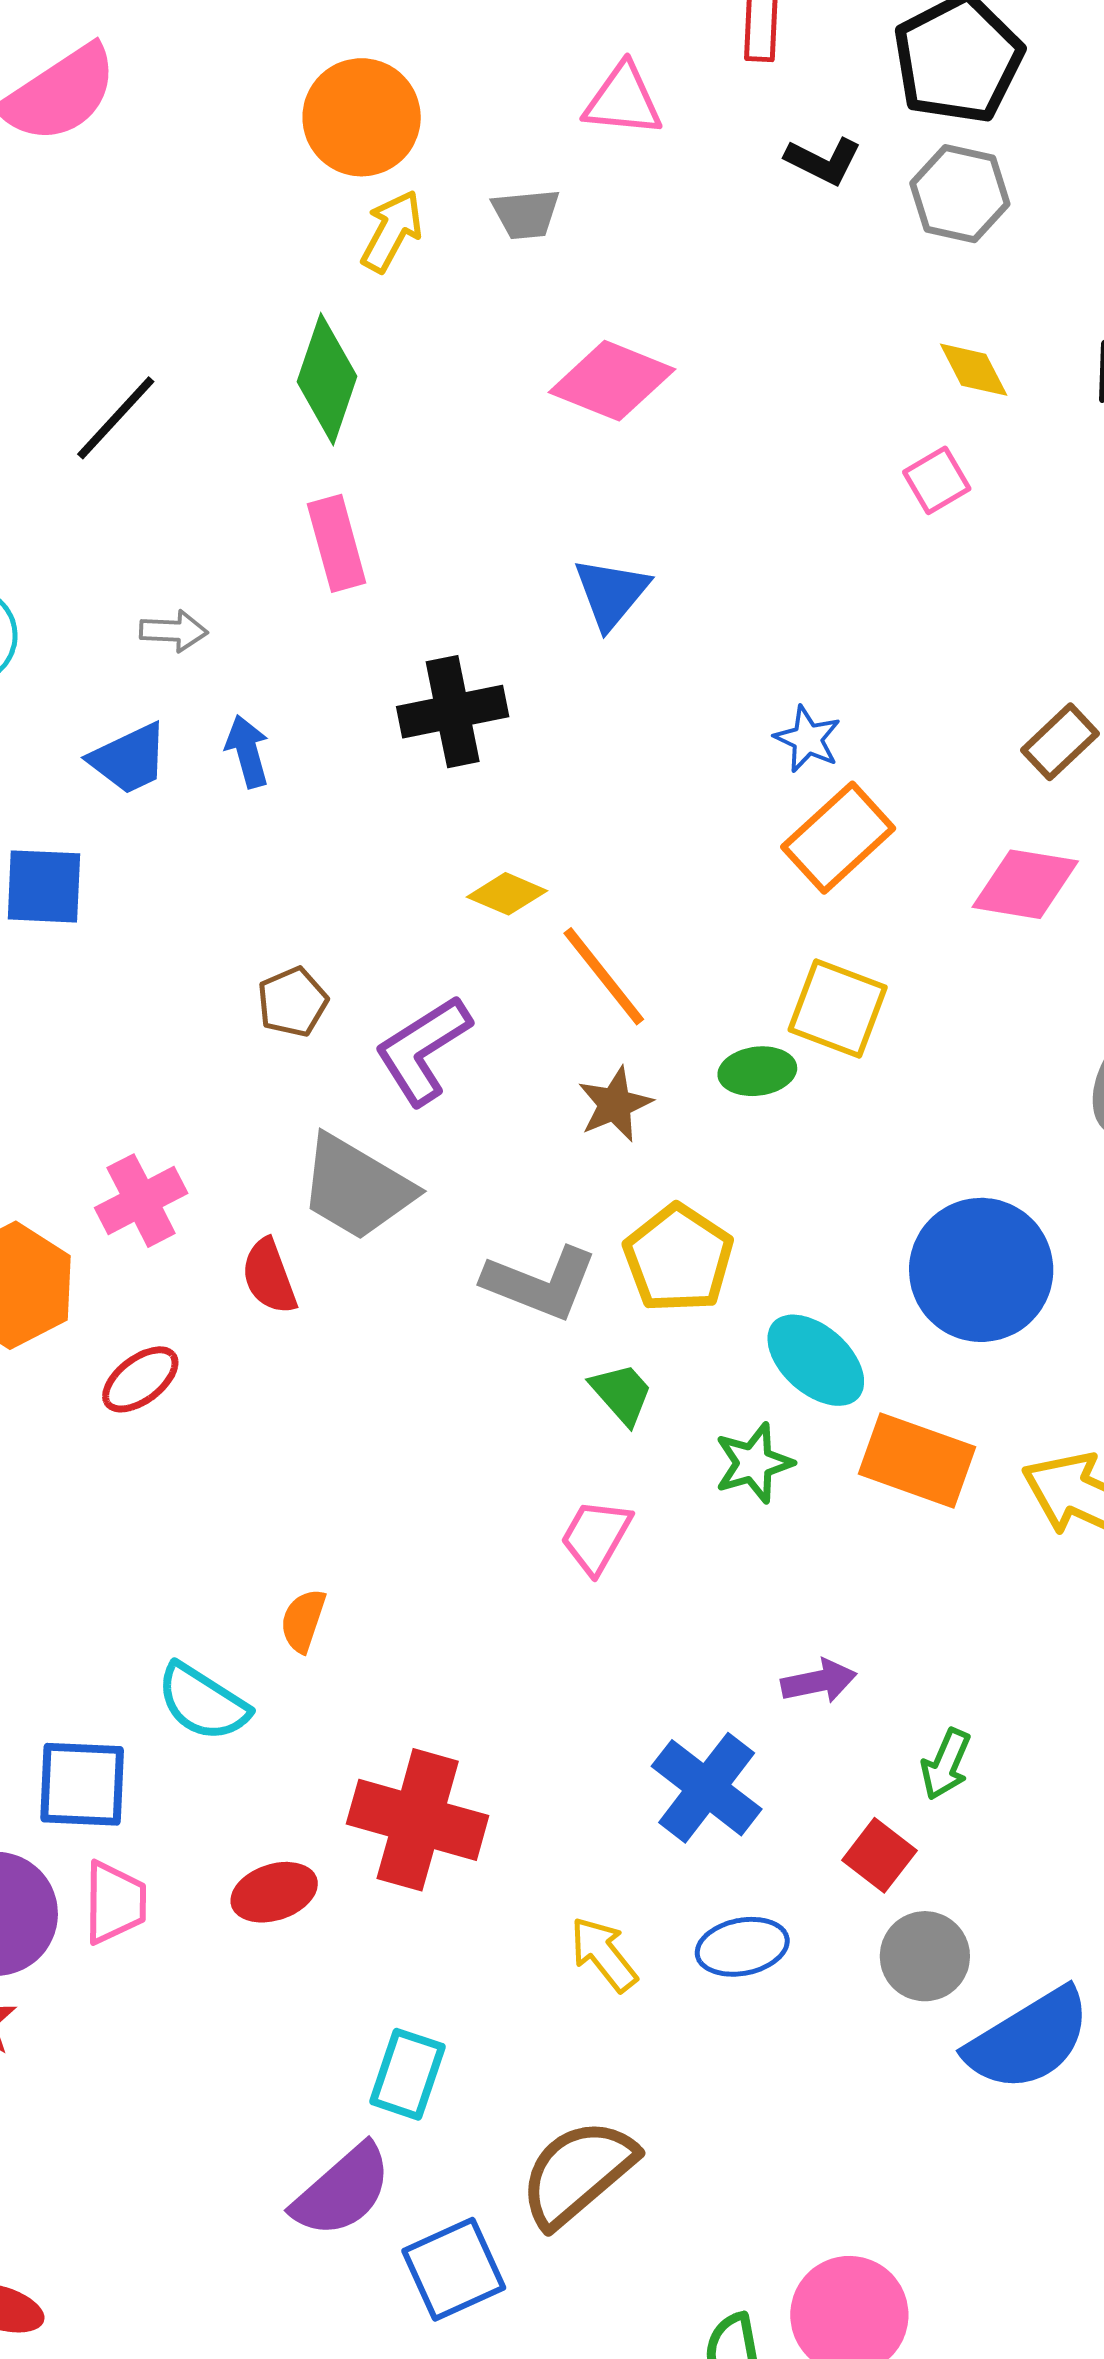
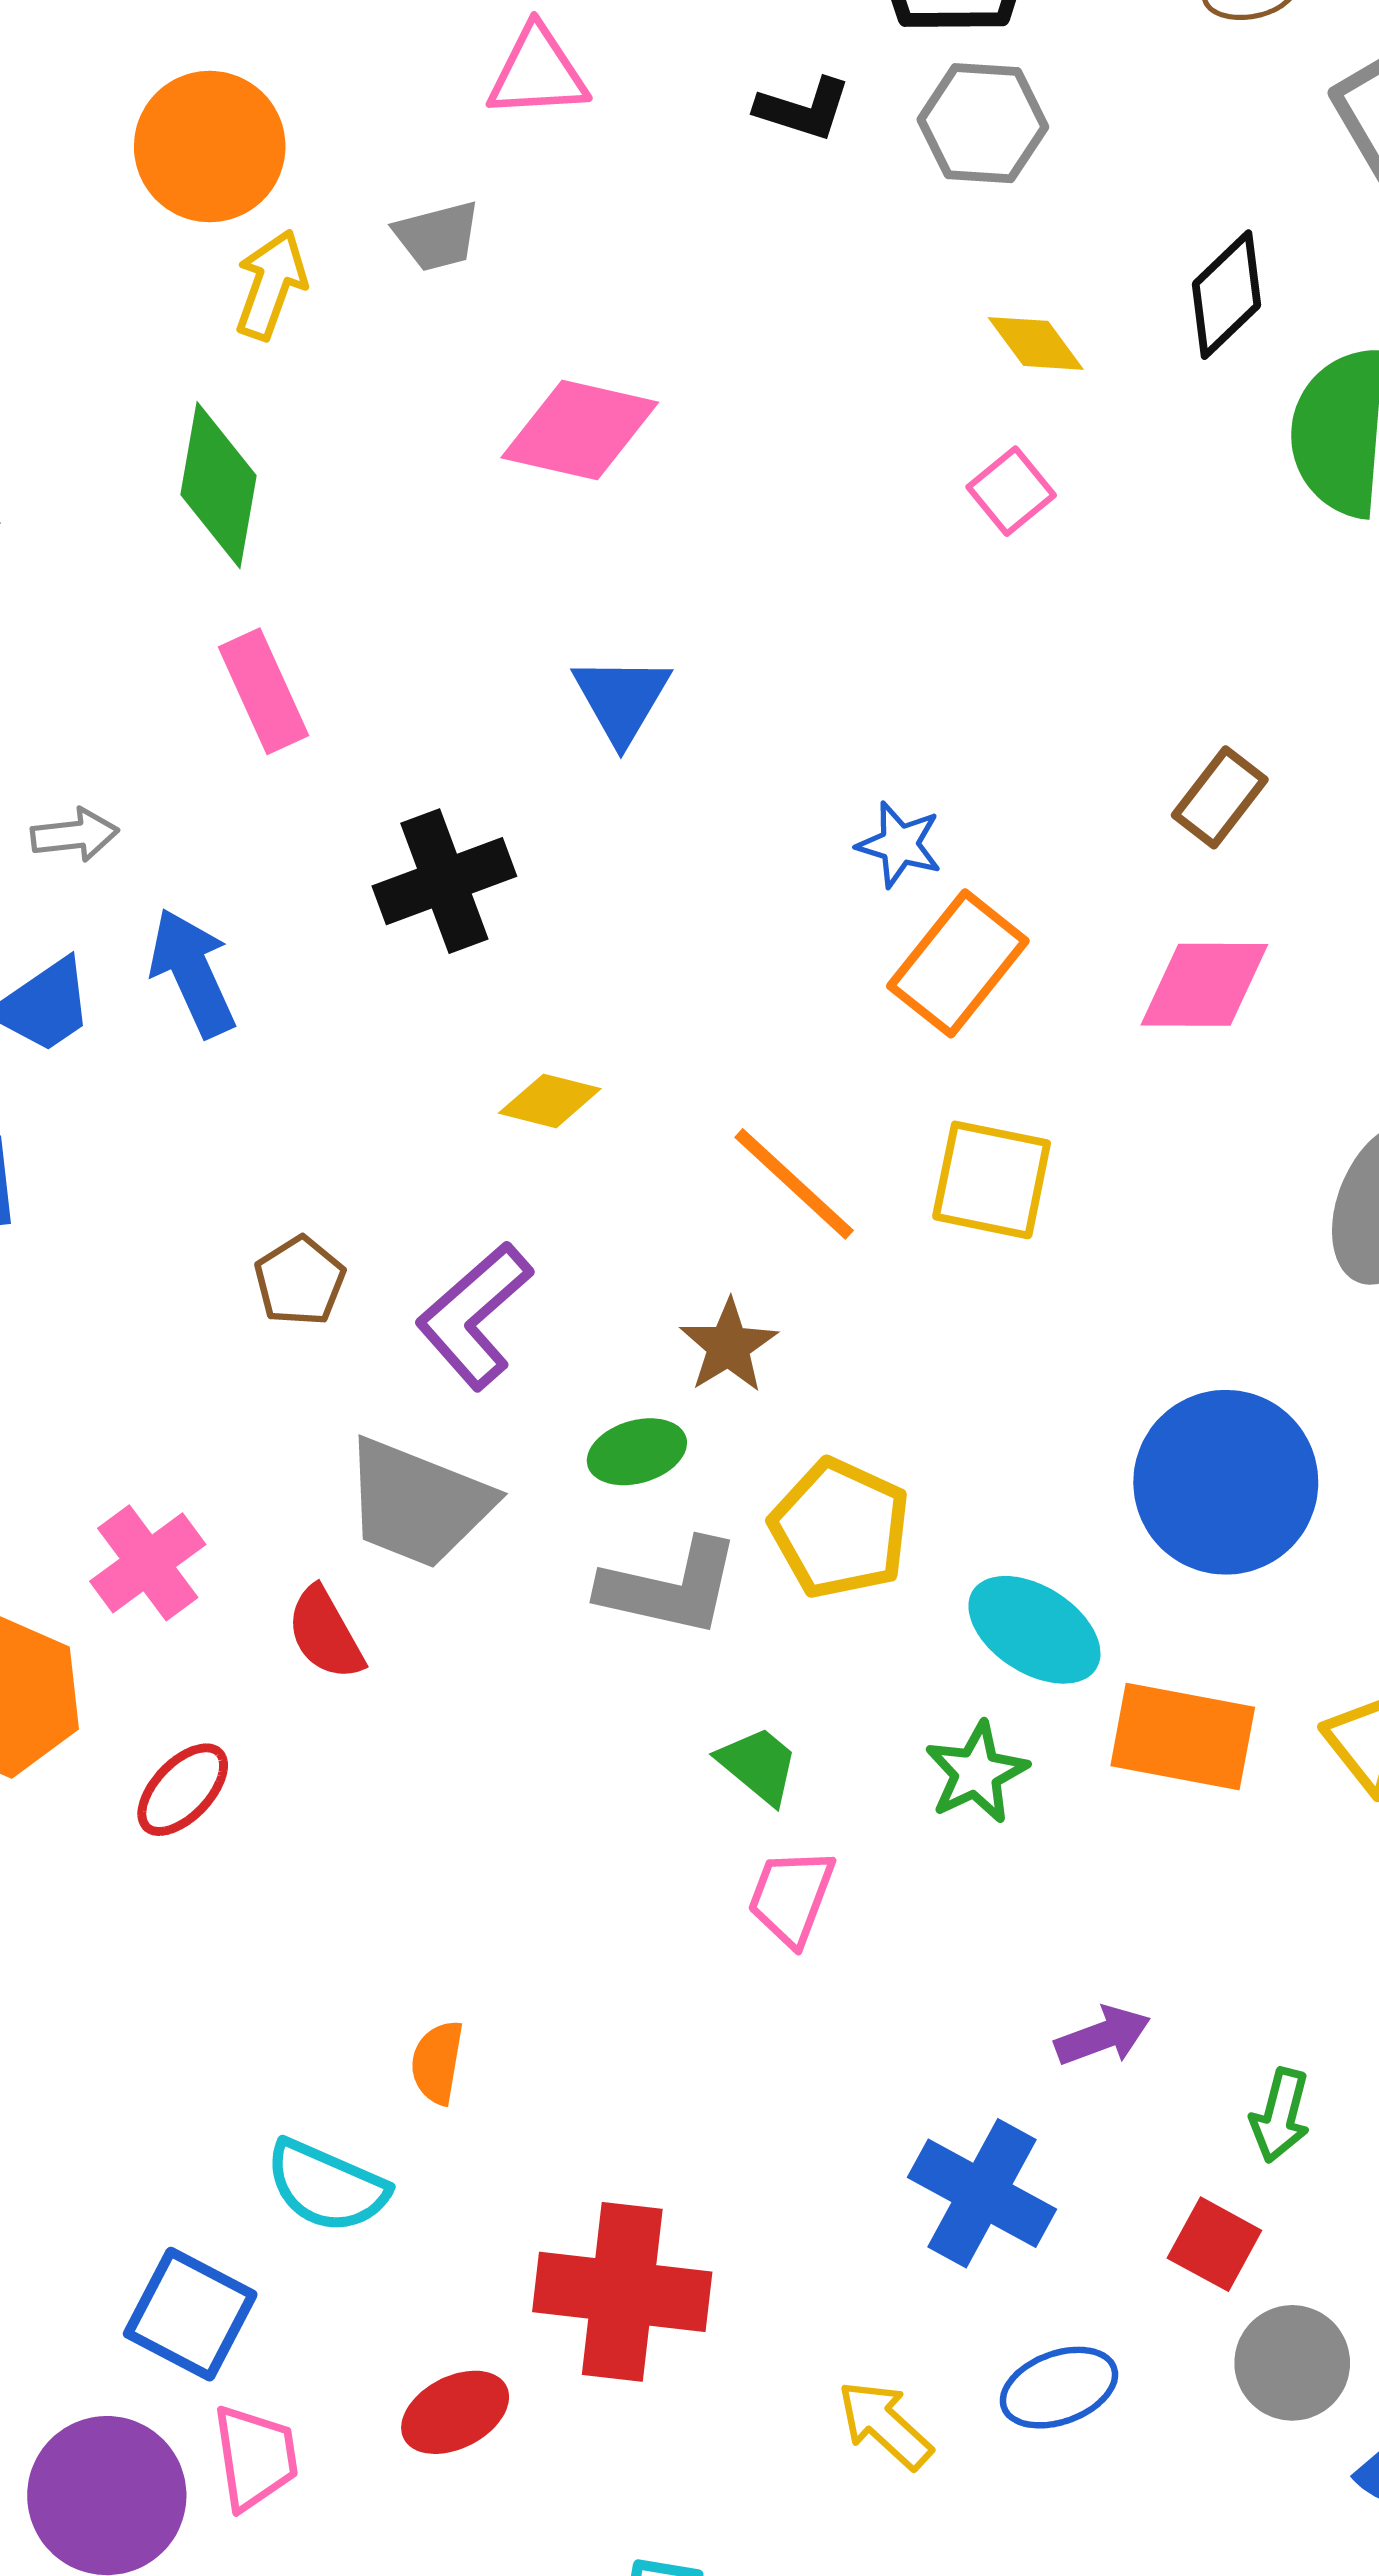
blue arrow: (247, 751) -> (192, 973), size x1.4
orange line: (604, 976) -> (794, 1184), moved
green ellipse: (757, 1071) -> (637, 1452), moved
green trapezoid: (622, 1394) -> (758, 1765), moved
blue square: (82, 1784) -> (190, 2314), turned 34

